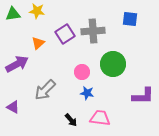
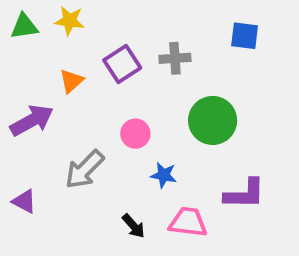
gray cross: (93, 31) -> (175, 58), size x0.7
pink circle: (82, 72) -> (135, 134), moved
purple L-shape: (143, 96) -> (245, 194), moved

